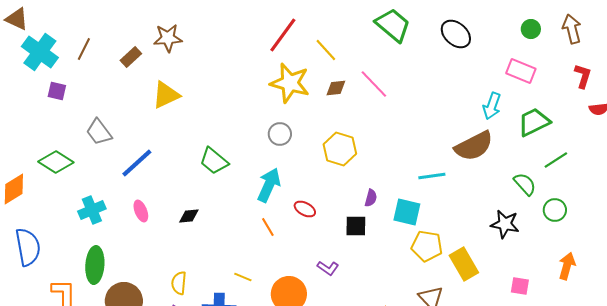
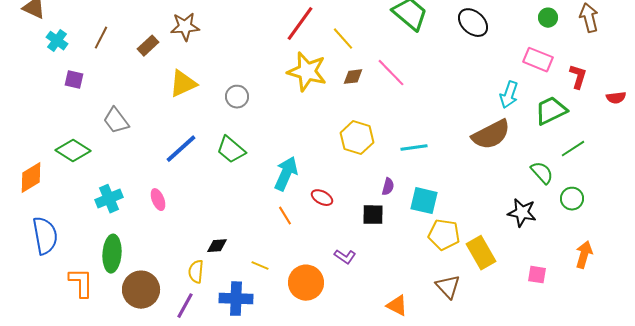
cyan cross: (40, 52) -> (57, 41), size x0.6
red L-shape: (583, 76) -> (578, 77), moved
gray circle: (280, 134) -> (237, 97), moved
blue line: (137, 163) -> (181, 149), moved
cyan line: (432, 176) -> (414, 148), moved
black diamond: (189, 216) -> (217, 246), moved

